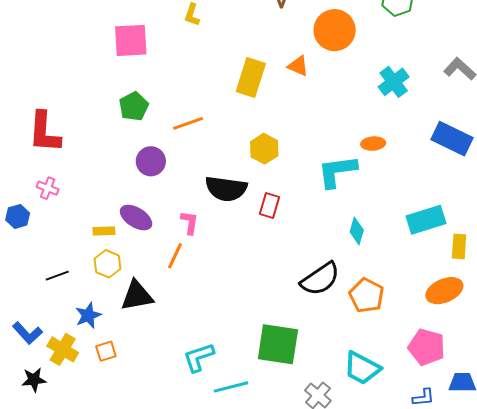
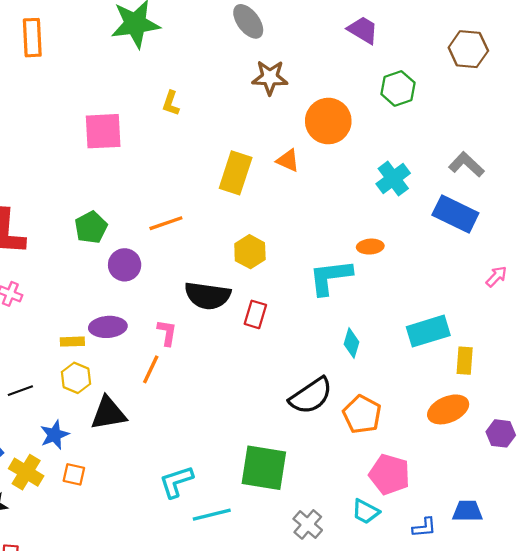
green pentagon: (134, 106) -> (91, 227), moved
blue rectangle: (452, 139) -> (455, 214), moved
purple ellipse: (136, 218) -> (108, 327), turned -36
pink pentagon: (427, 347) -> (390, 474), moved
orange square: (106, 351) -> (74, 474), turned 30
cyan trapezoid: (362, 368) -> (366, 512), moved, size x0.7

